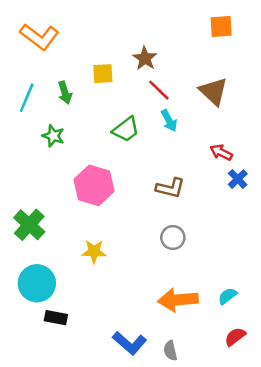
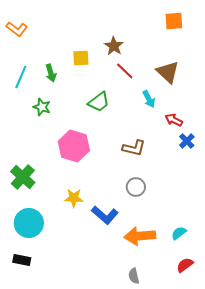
orange L-shape: (39, 37) -> (17, 29), moved, size x0.7
cyan arrow: (169, 121) -> (149, 99), moved
black rectangle: (56, 318) -> (22, 260), moved
blue L-shape: (130, 343) -> (105, 215), moved

